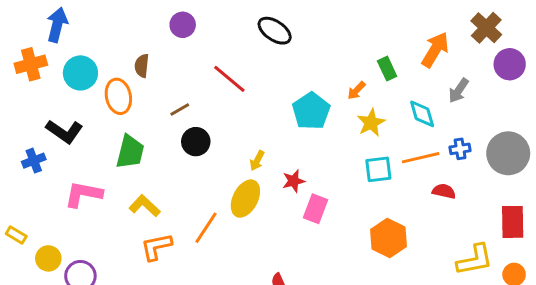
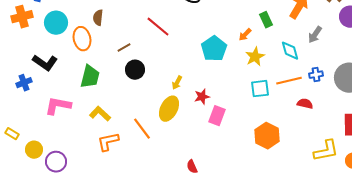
orange line: (206, 228) -> (142, 129), turned -70

